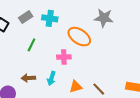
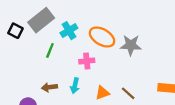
gray rectangle: (26, 17) -> (41, 20), size x1.6
cyan cross: (50, 18) -> (69, 31), moved, turned -35
gray star: (104, 18) -> (131, 45), moved

